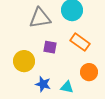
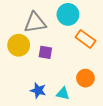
orange rectangle: (80, 42) -> (85, 39), moved
yellow circle: (24, 61) -> (19, 45), moved

